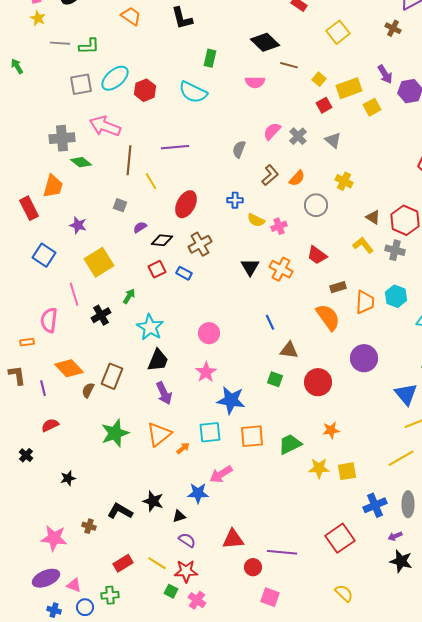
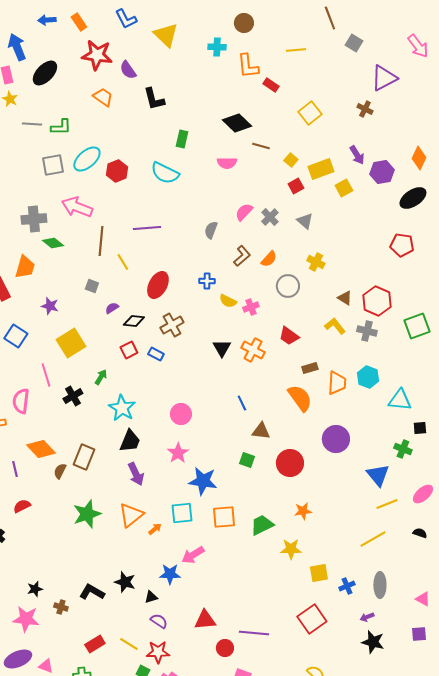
yellow square: (347, 471) -> (319, 573), moved
black star: (68, 478) -> (35, 589), moved
blue cross: (375, 505) -> (347, 586), size x0.7

